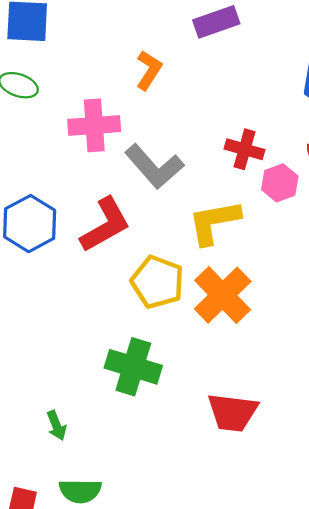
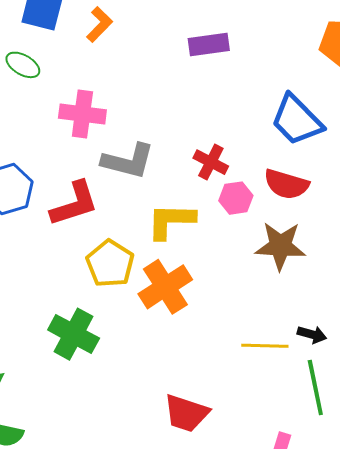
orange L-shape: (149, 70) -> (99, 25), moved
gray L-shape: (154, 167) -> (128, 161), turned -46
red trapezoid: (233, 412) -> (186, 413), moved

